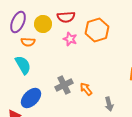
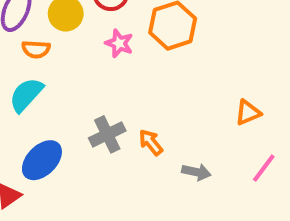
cyan semicircle: (23, 65) -> (26, 95), turned -108
gray arrow: (109, 104) -> (196, 172), turned -64

